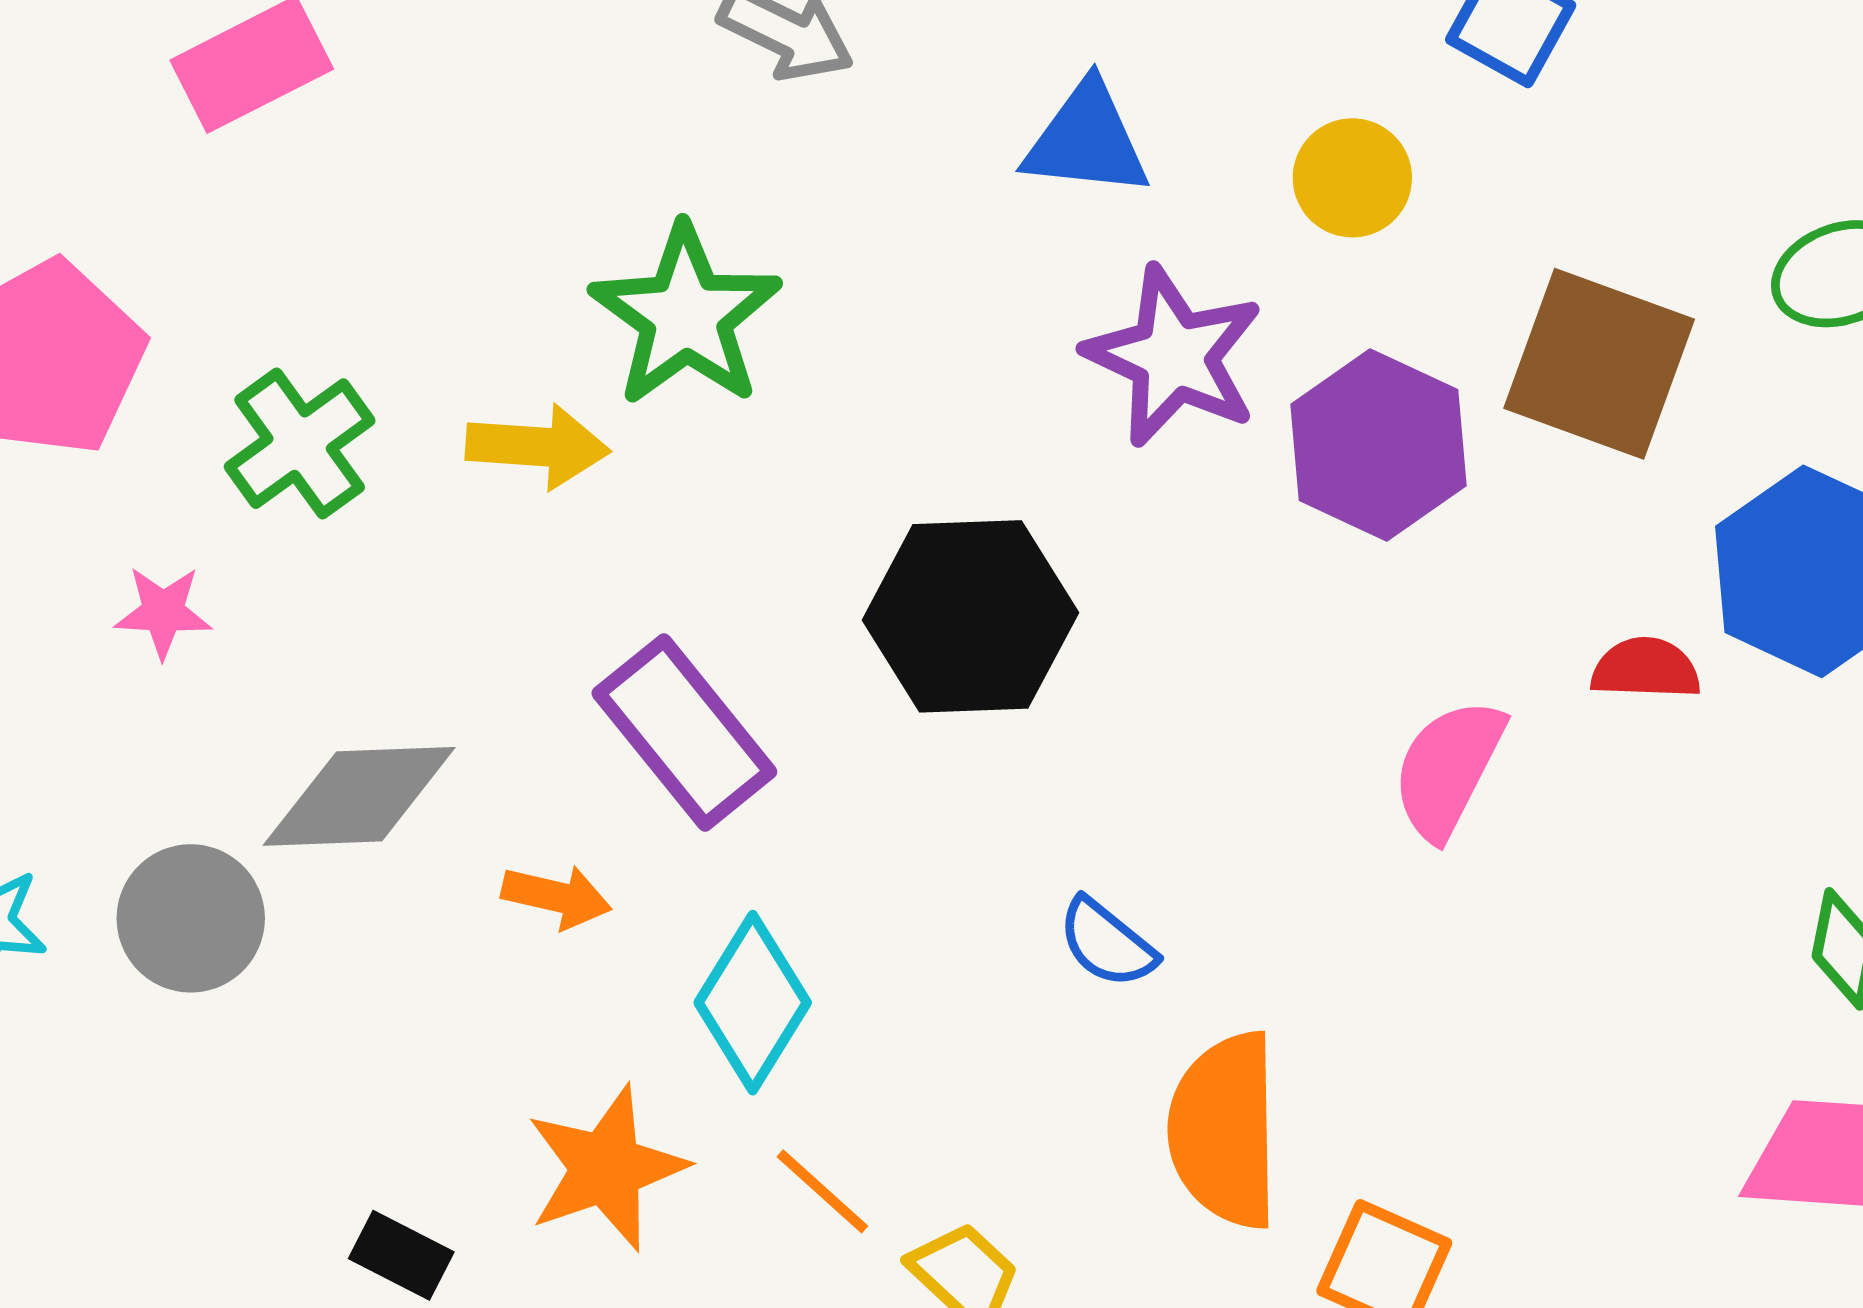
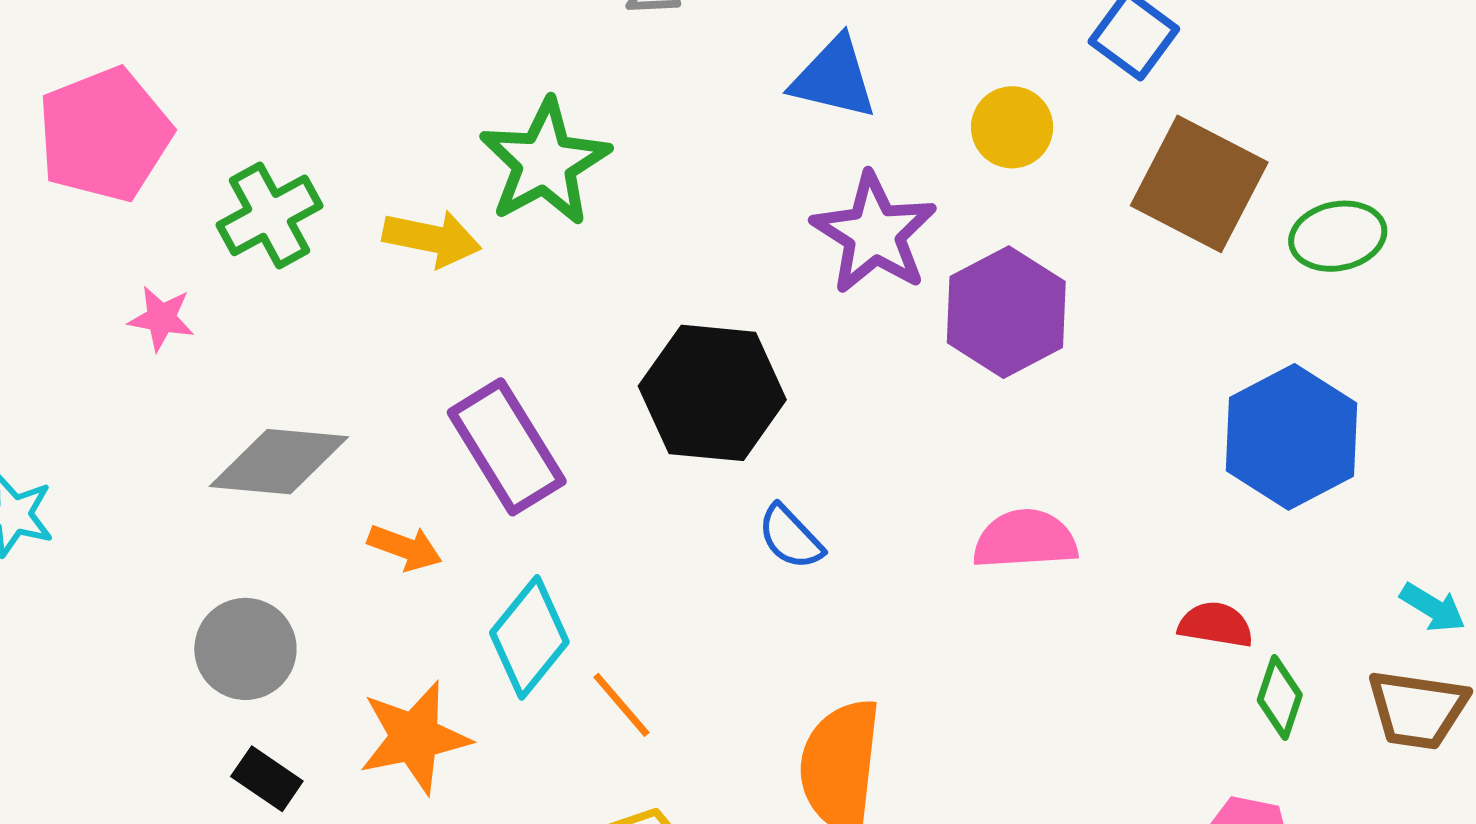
brown square: (1599, 364) -> (1199, 184), moved
red semicircle: (1646, 669) -> (1216, 625), moved
pink semicircle: (1448, 769) -> (1025, 539), turned 52
gray circle: (191, 918) -> (245, 649), moved
blue semicircle: (1107, 943) -> (790, 537), moved
orange line: (822, 1191) -> (621, 705), moved

